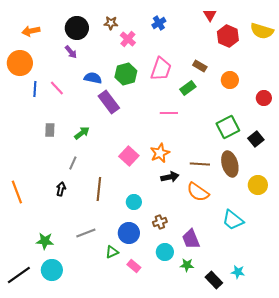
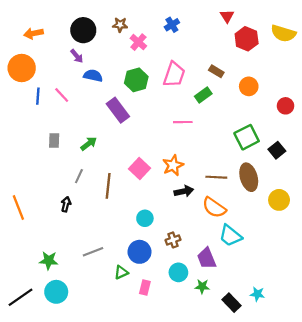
blue semicircle: (93, 78) -> (93, 76), moved
brown line: (99, 189) -> (108, 186), moved
cyan trapezoid: (233, 220) -> (230, 236), moved
pink rectangle: (134, 266) -> (145, 288), turned 64

